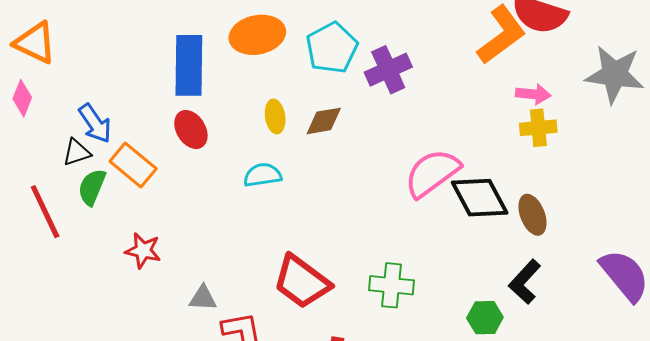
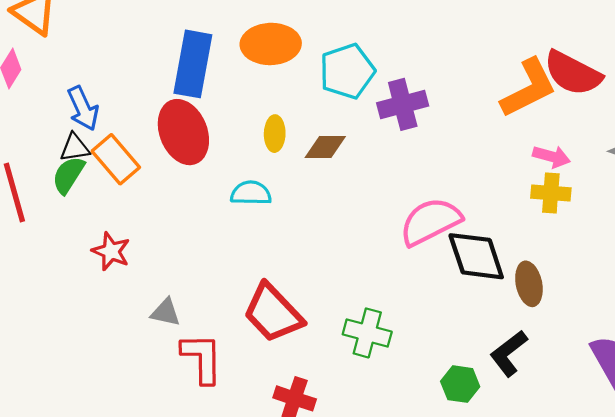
red ellipse: (191, 129) -> (183, 132), size x1.5
black triangle: (77, 152) -> (75, 148), moved

